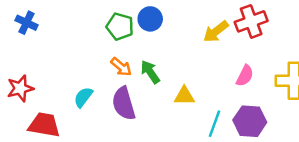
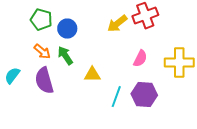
blue circle: (150, 19) -> (67, 29), moved

